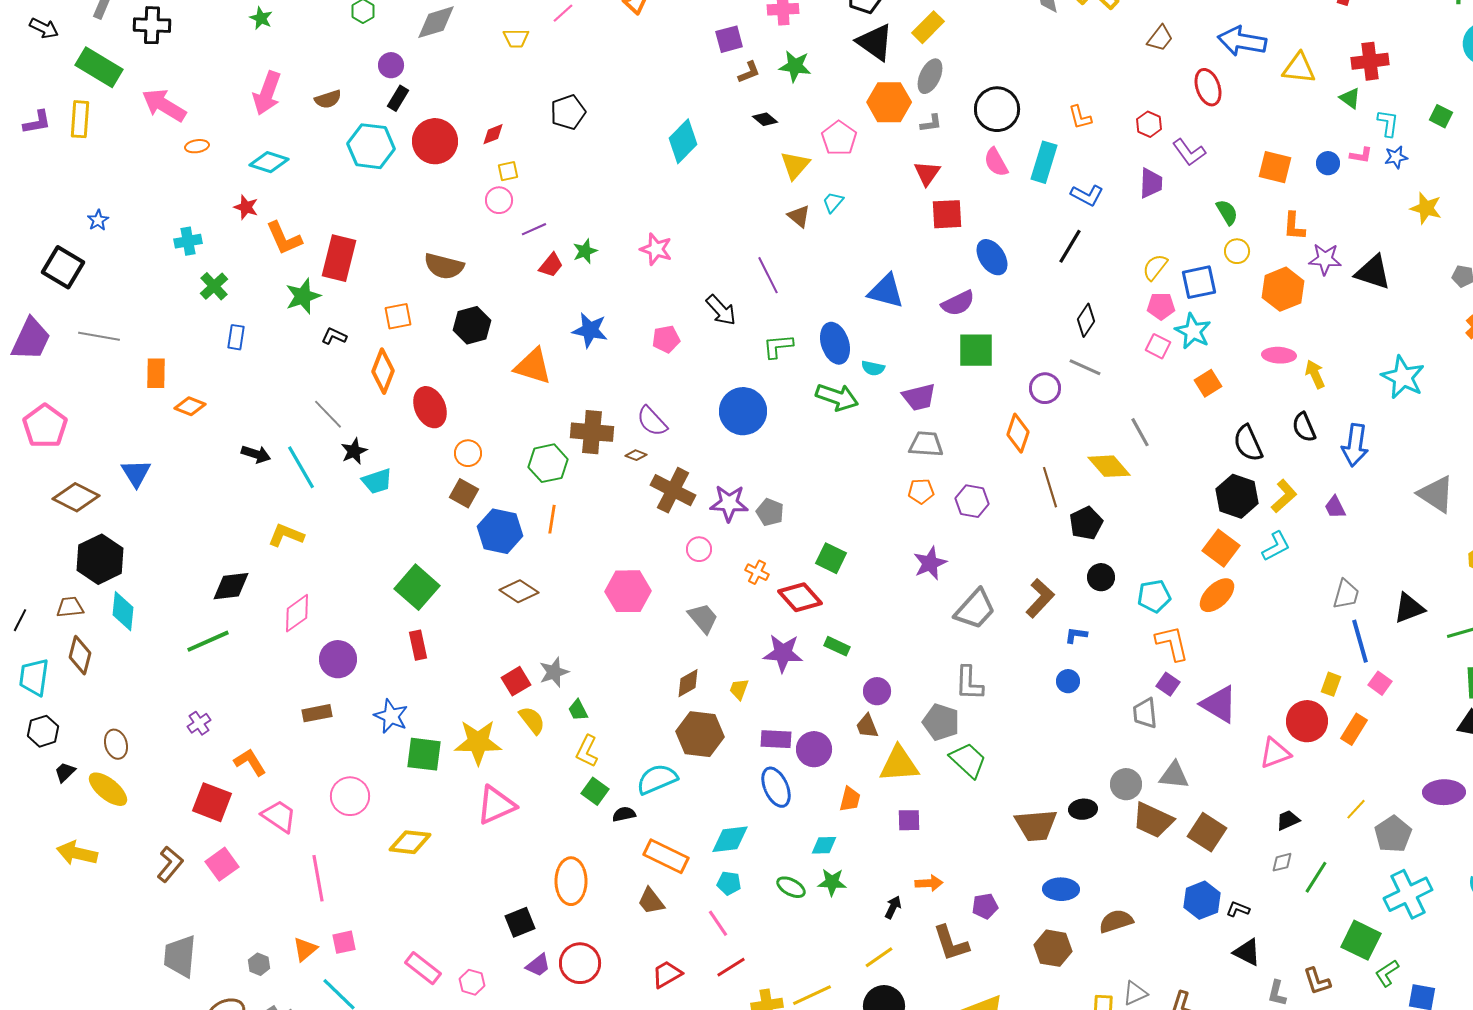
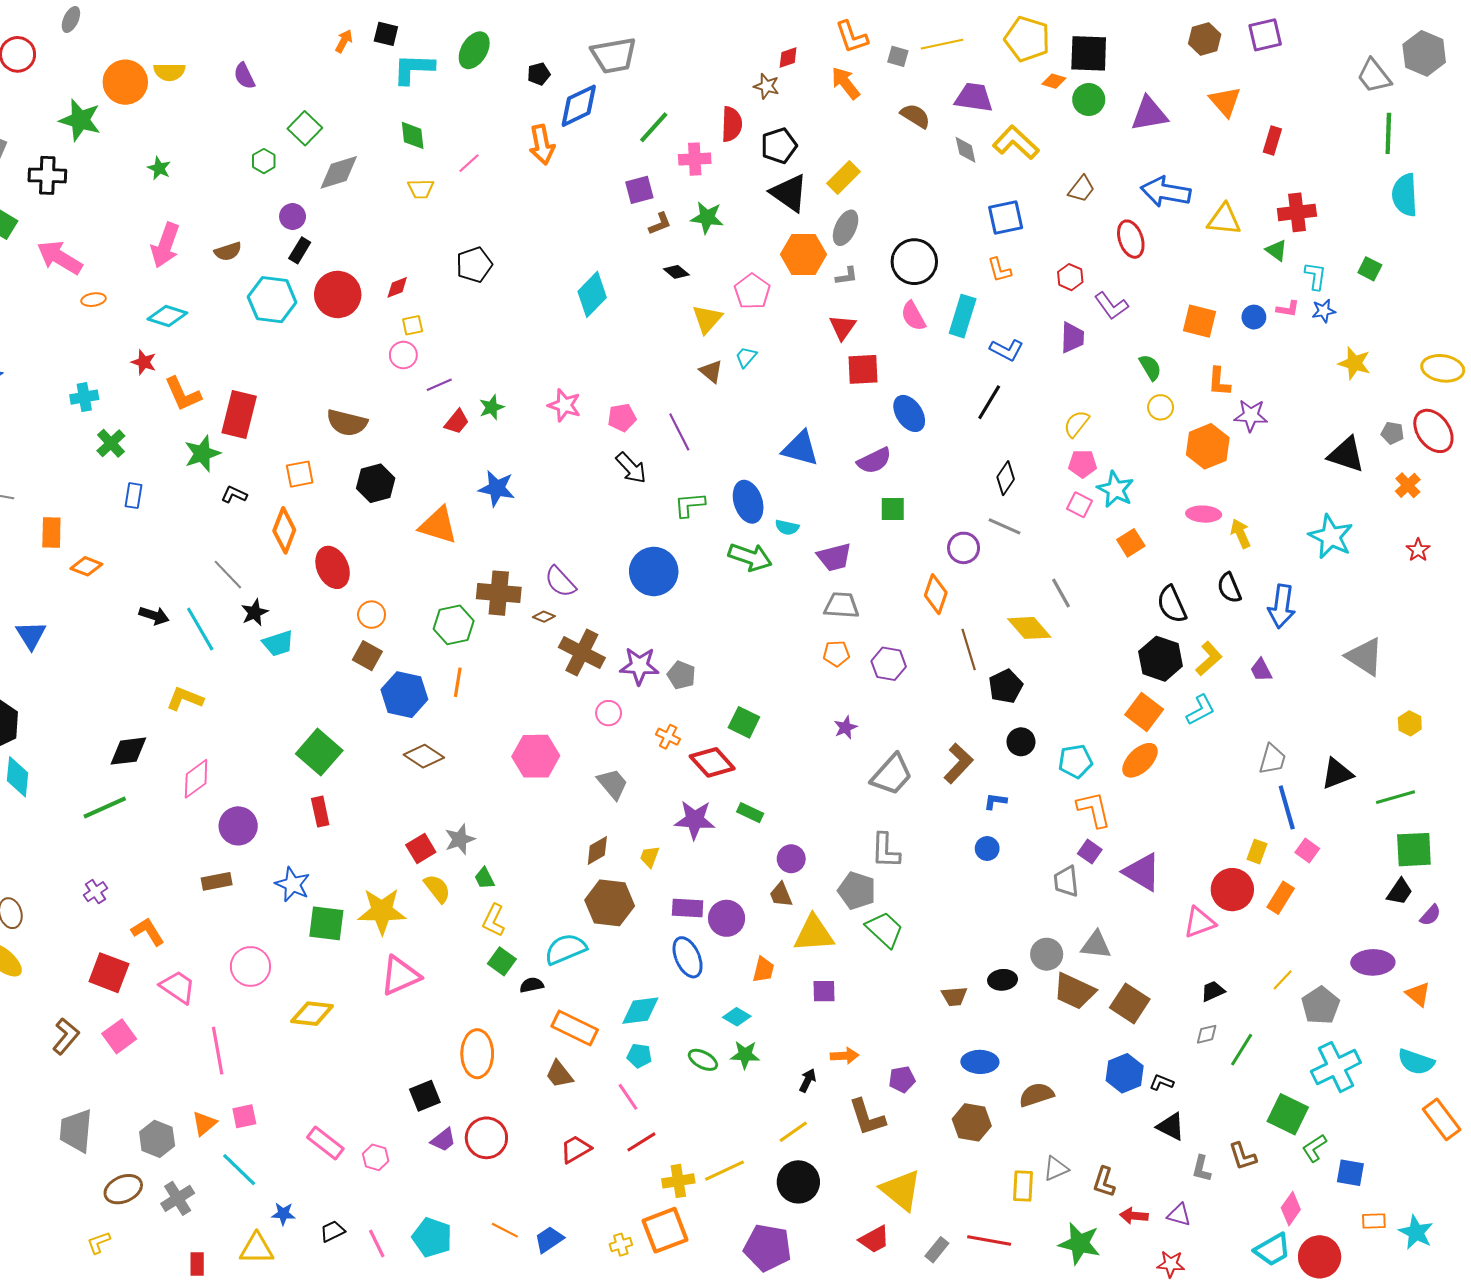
black triangle: (1373, 272) -> (1346, 455), moved
blue square: (1199, 282) -> (1006, 218), moved
pink pentagon: (666, 339) -> (622, 418), moved
green square: (976, 350) -> (893, 509), size x0.7
purple star: (930, 563) -> (846, 727), size x0.7
brown trapezoid: (1036, 825) -> (954, 996), size x0.6
cyan diamond: (824, 845) -> (737, 1017), turned 32
gray hexagon: (259, 964) -> (157, 1139), size x1.6

